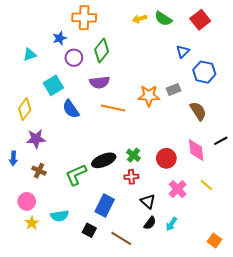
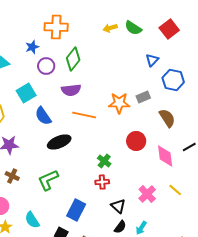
red circle: (166, 158) -> (136, 141), moved
black ellipse: (104, 160) -> (59, 142), moved
cyan semicircle: (60, 216) -> (32, 220), turned 66

